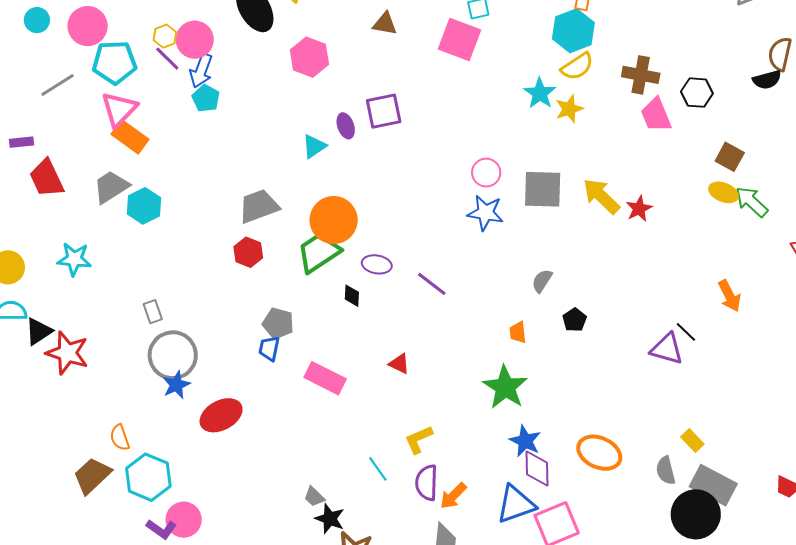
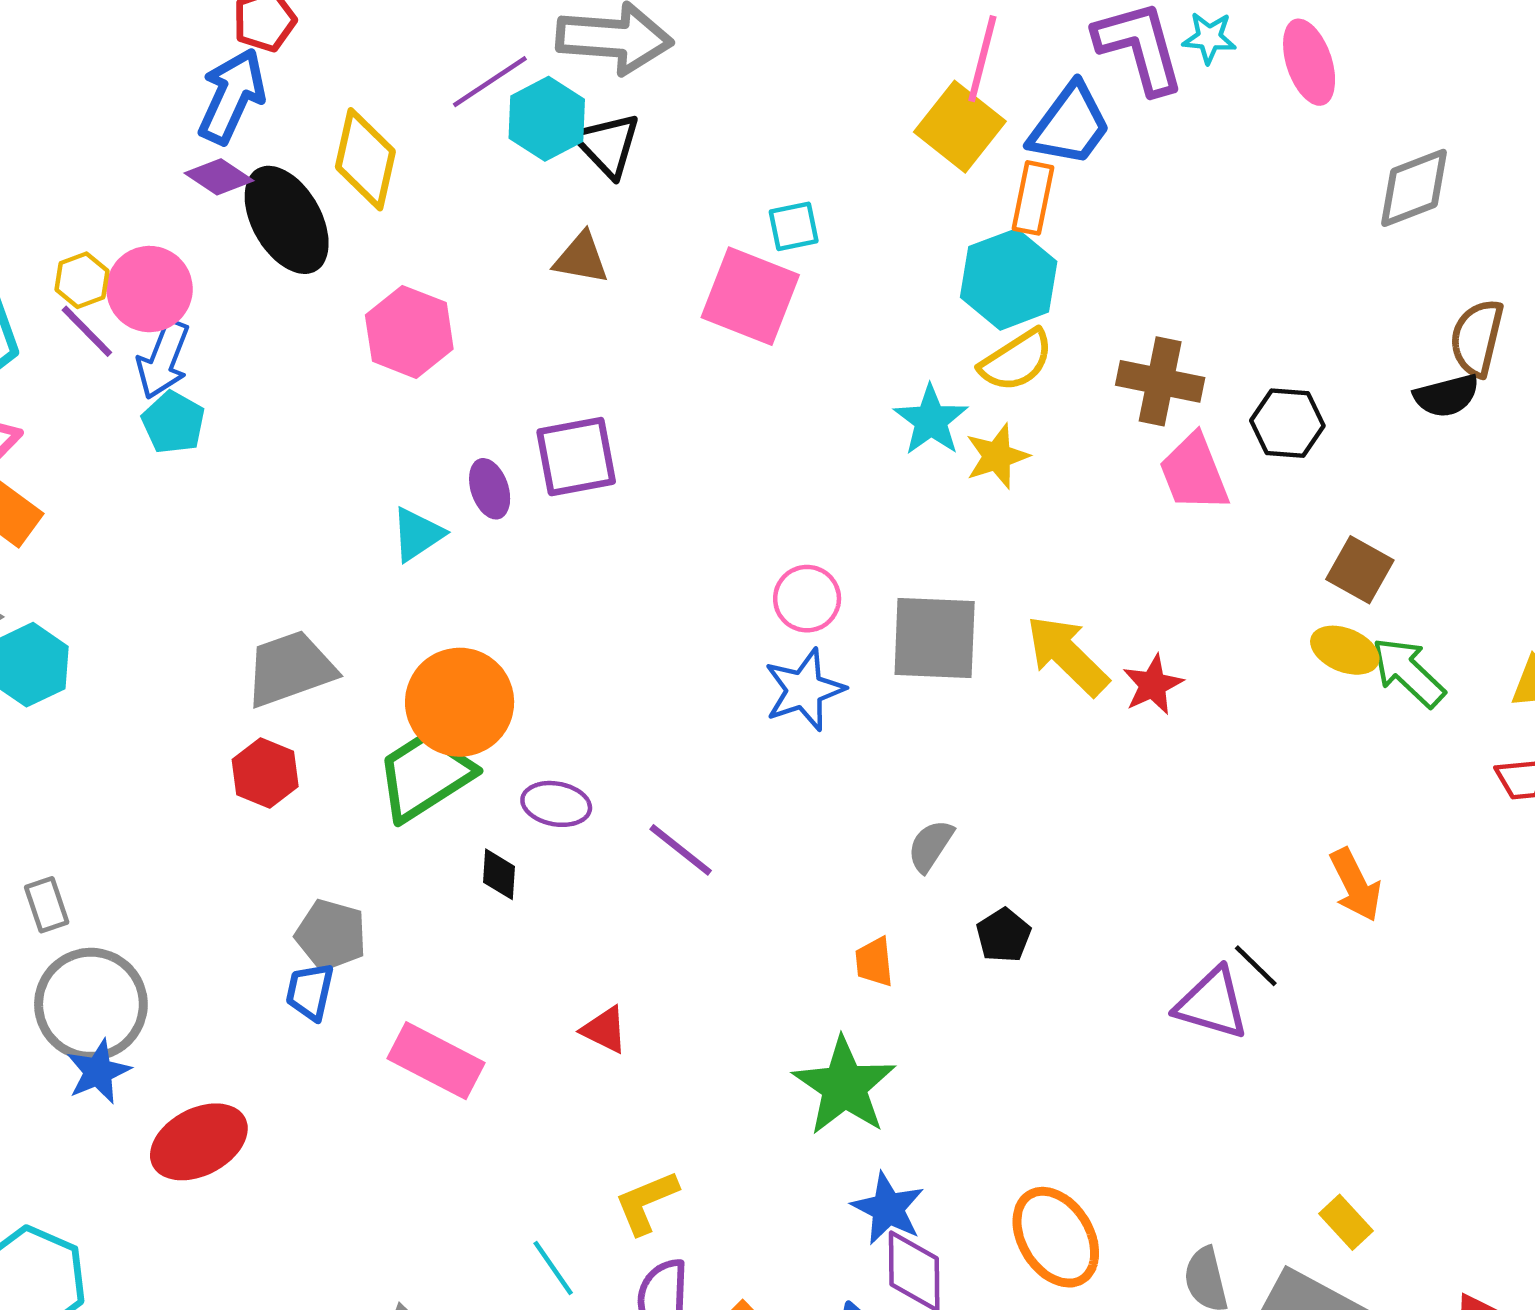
blue star: (485, 213) -> (804, 690), turned -30
yellow rectangle: (692, 440) -> (1346, 1222), moved
orange ellipse: (599, 453) -> (1056, 1237), turned 33

